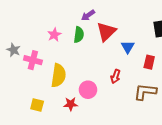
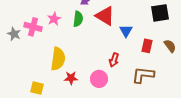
red triangle: (106, 32) -> (105, 16), turned -45
pink cross: (33, 60) -> (33, 27), moved
pink circle: (88, 90) -> (99, 79), moved
red star: (71, 104) -> (71, 78), moved

